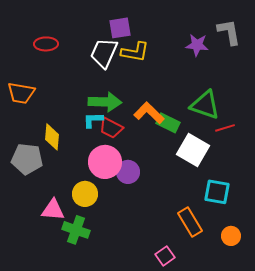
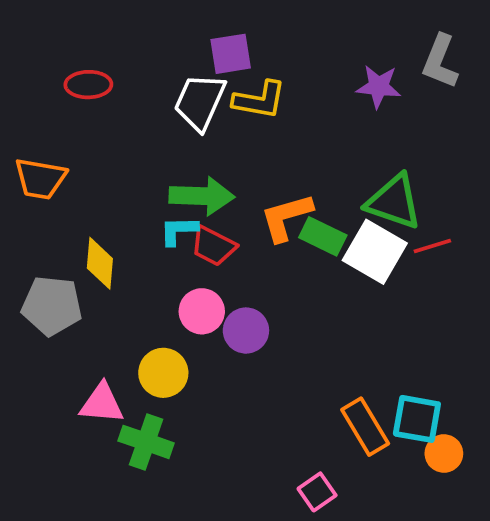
gray L-shape: (229, 32) -> (440, 61), turned -148
orange L-shape: (149, 113) -> (286, 217), turned -60
white square: (193, 150) -> (375, 252), moved
pink circle: (105, 162) -> (202, 311), size x0.7
cyan square: (217, 192) -> (417, 419), moved

